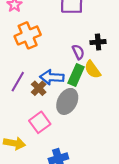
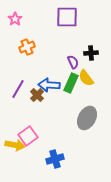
orange cross: (28, 35) -> (27, 47), size x0.7
gray ellipse: (67, 101) -> (87, 118), moved
pink square: (40, 122) -> (28, 136), moved

